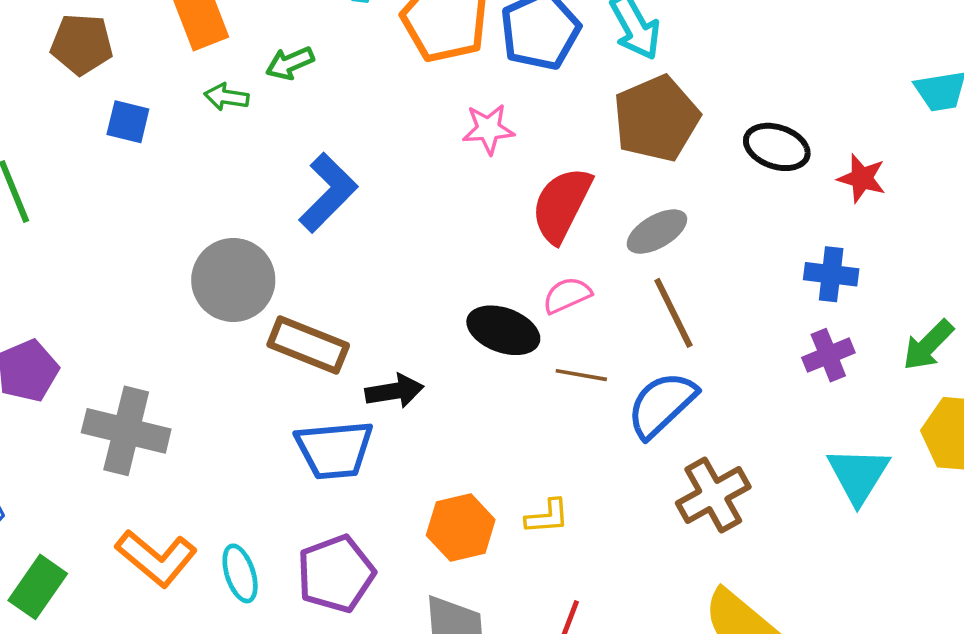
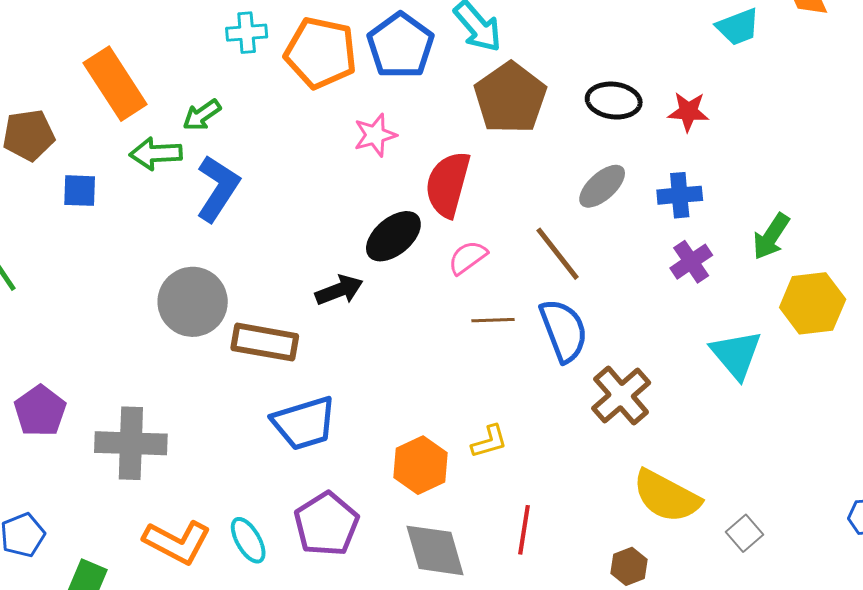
green arrow: (226, 97) -> (156, 154), size x1.4
blue L-shape: (328, 193) -> (218, 188), moved
gray ellipse: (657, 232) -> (602, 186), moved
black ellipse: (503, 330) -> (393, 236), moved, turned -48
black arrow: (394, 391) -> (339, 290), moved
blue semicircle: (662, 405) -> (564, 330), turned 124

